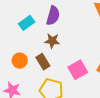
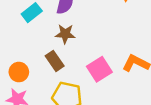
orange circle: (20, 61) -> (19, 72), moved

